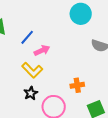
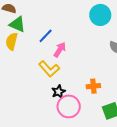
pink arrow: (42, 50) -> (60, 50), turned -35
black star: (31, 93) -> (58, 92), moved

